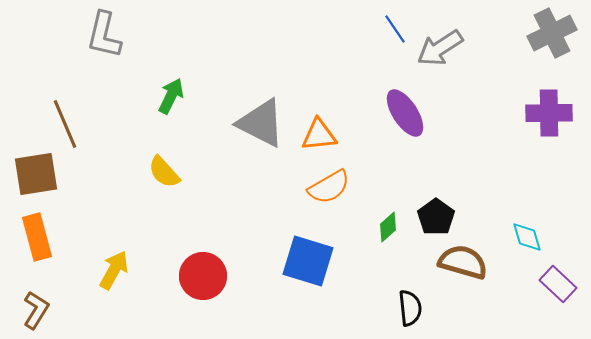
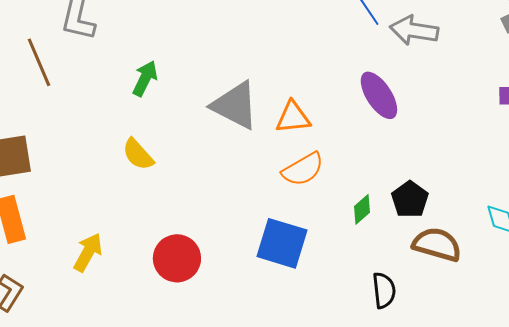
gray arrow: (440, 48) -> (414, 30), turned 42
brown line: (65, 124) -> (39, 62), moved

